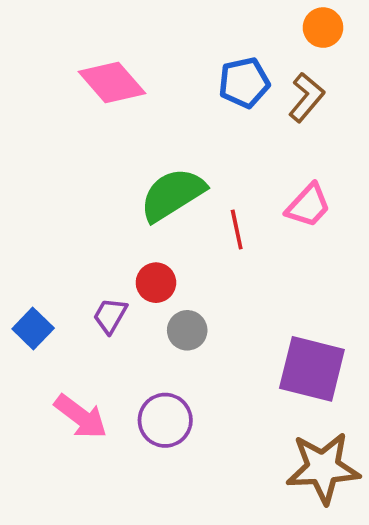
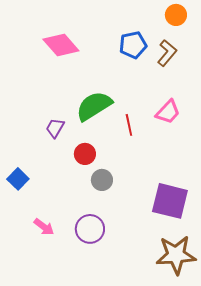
purple trapezoid: (110, 316) -> (55, 128), moved
pink arrow: (81, 417) -> (44, 227), size x0.7

